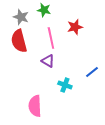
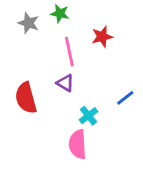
red semicircle: (19, 41) -> (26, 98), moved
cyan cross: (65, 85) -> (88, 116), turned 32
pink semicircle: (35, 106) -> (78, 144), moved

